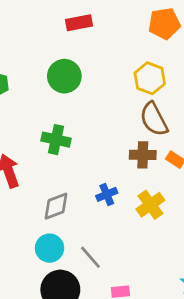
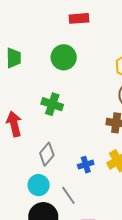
blue cross: (107, 194) -> (86, 165), moved
gray diamond: (56, 206) -> (47, 154), turned -35

